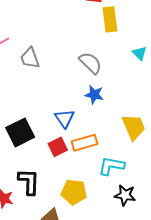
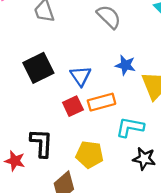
blue star: (94, 95) -> (125, 65), moved
black square: (20, 132) -> (38, 68), moved

